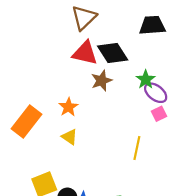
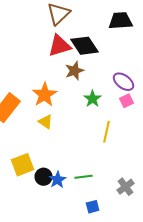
red triangle: (85, 53) -> (60, 46), turned -30
green star: (146, 79) -> (92, 99), moved
orange star: (68, 107) -> (44, 95), size x1.4

